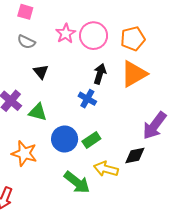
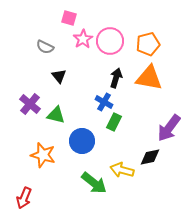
pink square: (25, 12) -> (69, 18), moved
orange triangle: (134, 74) -> (149, 78), turned 40
green rectangle: (91, 140) -> (114, 122), moved, turned -30

